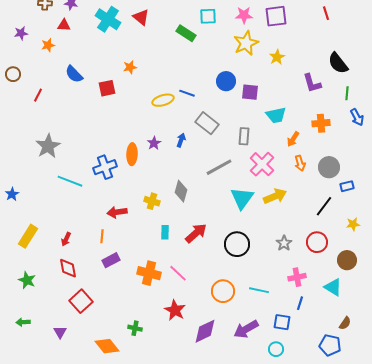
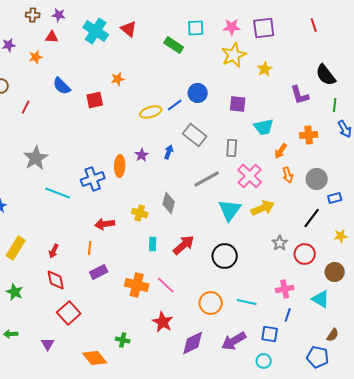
blue circle: (226, 81) -> (198, 93), moved
blue line: (187, 93) -> (175, 105), turned -56
gray star: (284, 243) -> (280, 243), moved

